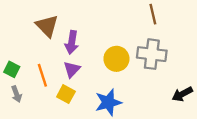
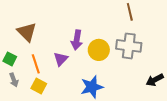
brown triangle: (47, 26) -> (27, 32), moved
purple arrow: (72, 42) -> (77, 40), moved
yellow square: (66, 94) -> (39, 86), moved

